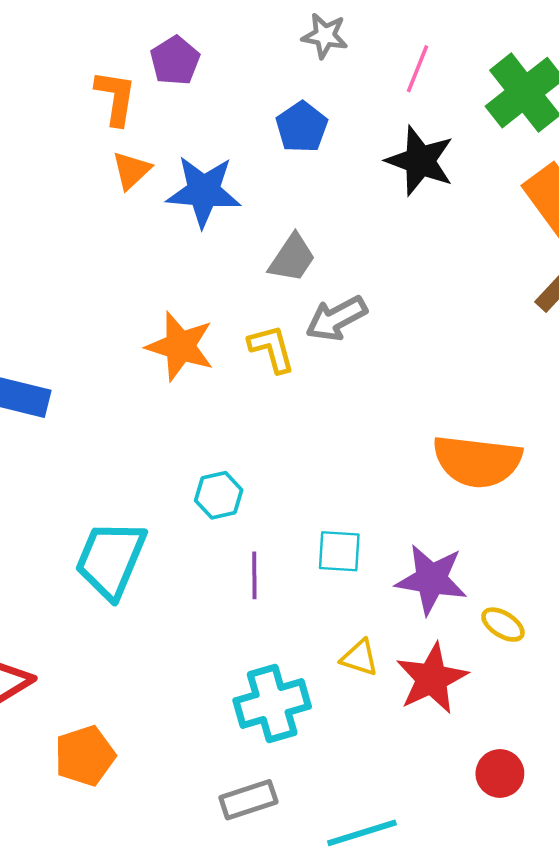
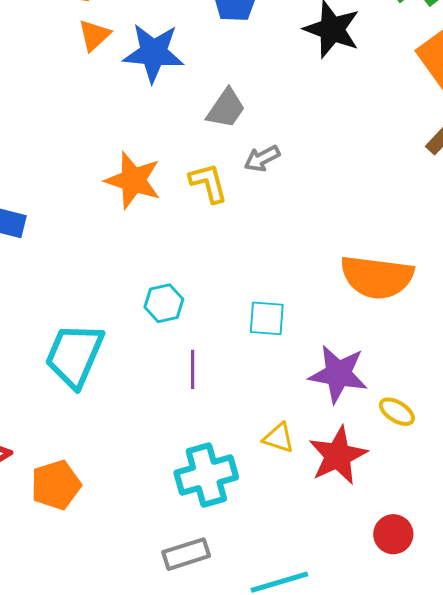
gray arrow: (336, 318) -> (262, 158), size x0.7
cyan square: (339, 551) -> (267, 318), moved
orange pentagon: (85, 756) -> (56, 485), moved

